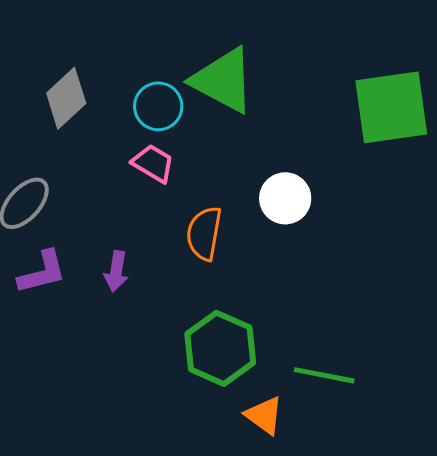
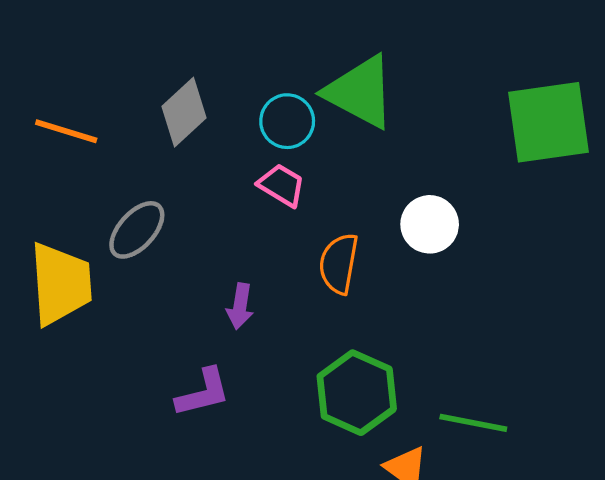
purple L-shape: (42, 272) -> (203, 393), moved

